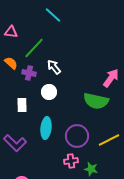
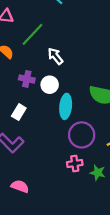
purple cross: (29, 73) -> (27, 79), moved
white rectangle: (22, 105) -> (19, 112), moved, turned 32
cyan ellipse: (46, 128) -> (66, 106), moved

